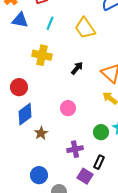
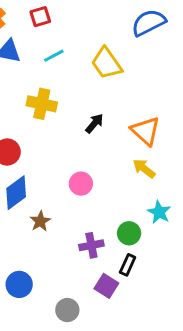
cyan line: (50, 23) -> (54, 56), turned 40
green circle: (101, 132) -> (129, 233), moved
blue circle: (39, 175) -> (19, 284), moved

